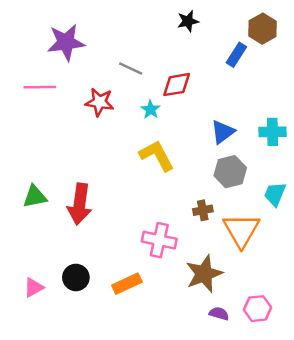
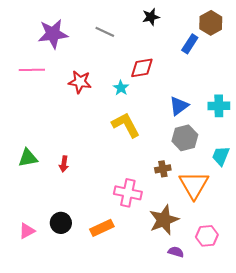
gray line: (131, 68) -> (105, 32), moved
red arrow: (80, 204) -> (64, 164), size x0.5
pink hexagon: (258, 309) -> (207, 236), moved

